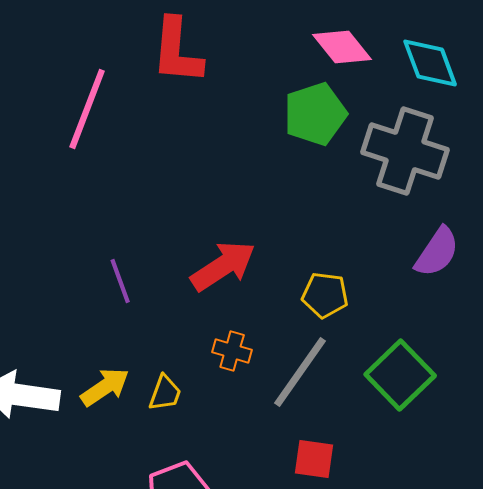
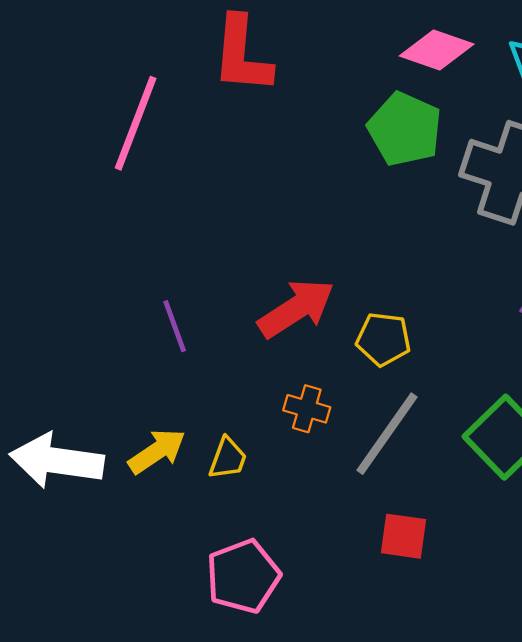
pink diamond: (342, 47) -> (437, 50), turned -32
green pentagon: (315, 114) -> (405, 129), turned -30
yellow pentagon: (325, 295) -> (383, 339), moved

